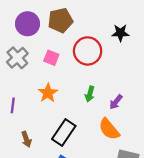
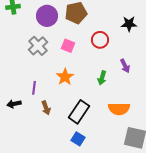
red circle: (88, 51) -> (100, 40), size x0.7
purple arrow: (116, 102) -> (125, 66), moved, turned -64
orange semicircle: (109, 129) -> (119, 109), turned -50
brown arrow: (26, 139) -> (46, 108), moved

